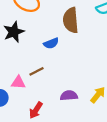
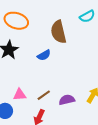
brown line: (36, 71) -> (44, 95), moved

